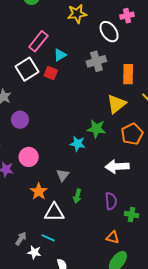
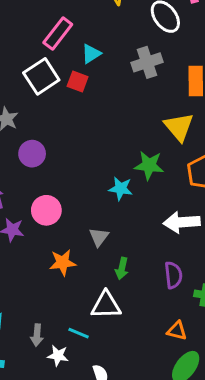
yellow triangle: (117, 104) -> (179, 127), turned -30
orange star: (39, 191) -> (63, 263), turned 30
white triangle: (54, 212) -> (106, 305), moved
gray arrow: (21, 239) -> (37, 335), turned 152

